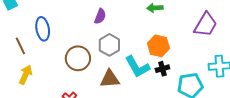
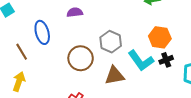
purple semicircle: (100, 16) -> (75, 12), moved, turned -112
yellow arrow: (26, 75) -> (19, 82), moved

